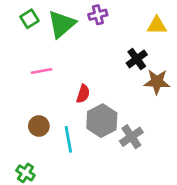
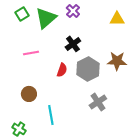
purple cross: (98, 15) -> (73, 11), turned -32
black cross: (137, 59) -> (73, 44), moved
gray hexagon: (102, 121) -> (88, 69), moved
cyan line: (68, 139) -> (51, 115), moved

